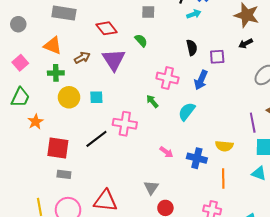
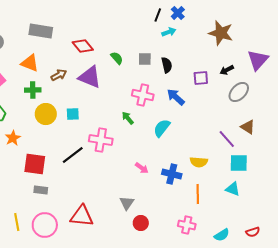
gray square: (148, 12) -> (145, 59), moved
black arrow: (246, 43) -> (227, 70), moved
purple square: (217, 57) -> (201, 78), moved
purple triangle: (114, 60) -> (90, 77), turned -35
blue arrow: (201, 80) -> (176, 97), turned 108
purple line: (253, 123) -> (227, 139), turned -30

